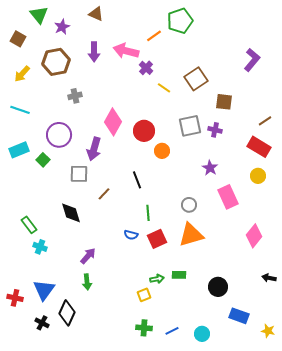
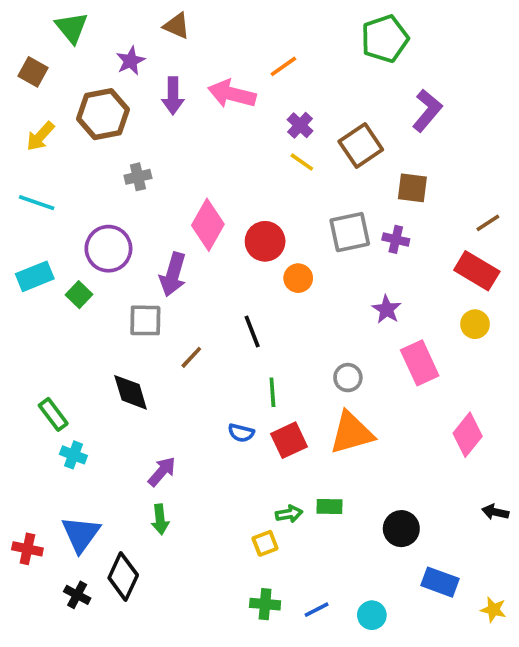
green pentagon: (180, 21) -> (385, 39), moved
purple star: (62, 27) -> (131, 61), moved
purple L-shape: (252, 60) -> (427, 111), moved
purple cross: (146, 68) -> (300, 125), moved

